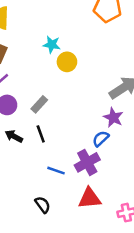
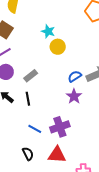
purple star: (113, 118) -> (74, 96), moved
blue semicircle: (101, 139) -> (75, 76), moved
black semicircle: (43, 205) -> (28, 154), moved

